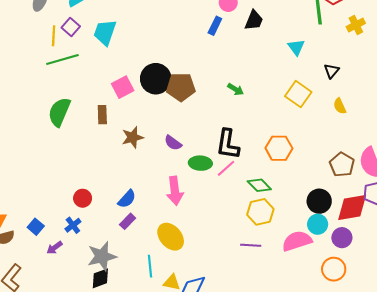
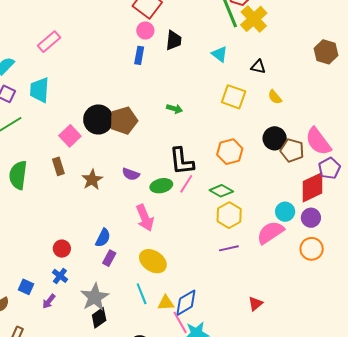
yellow cross: (356, 25) -> (254, 19), moved, size x1.5
black triangle: (332, 71) -> (258, 67), turned -42
black circle: (319, 201) -> (275, 138), moved

